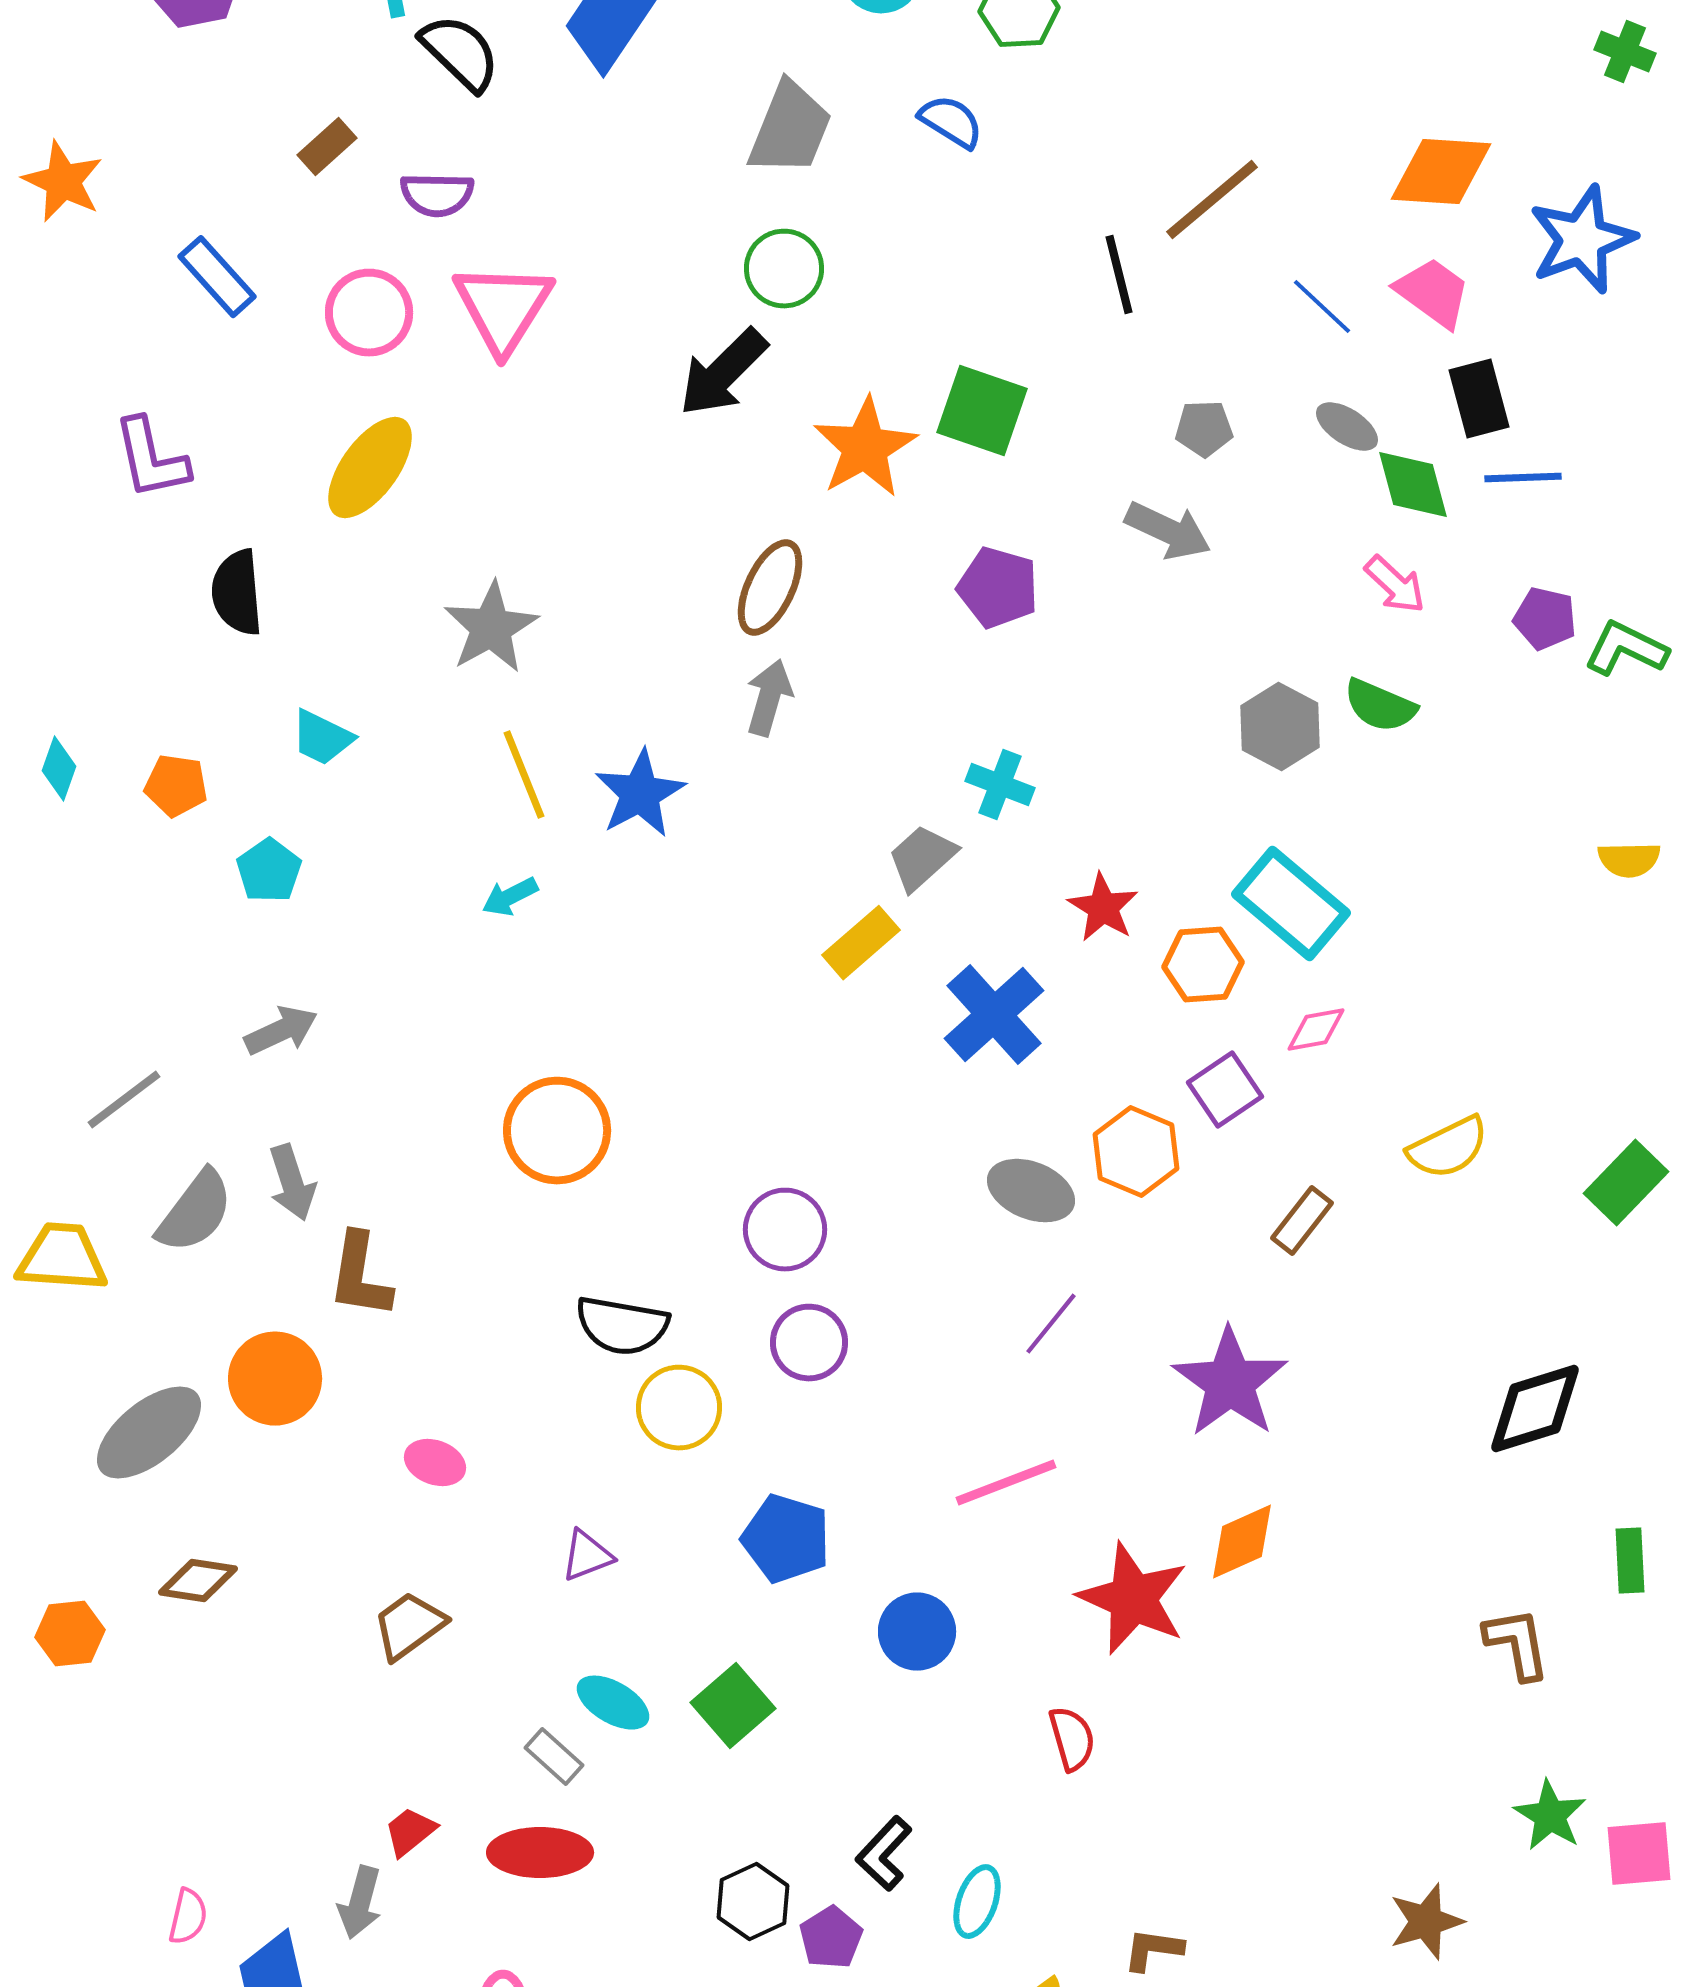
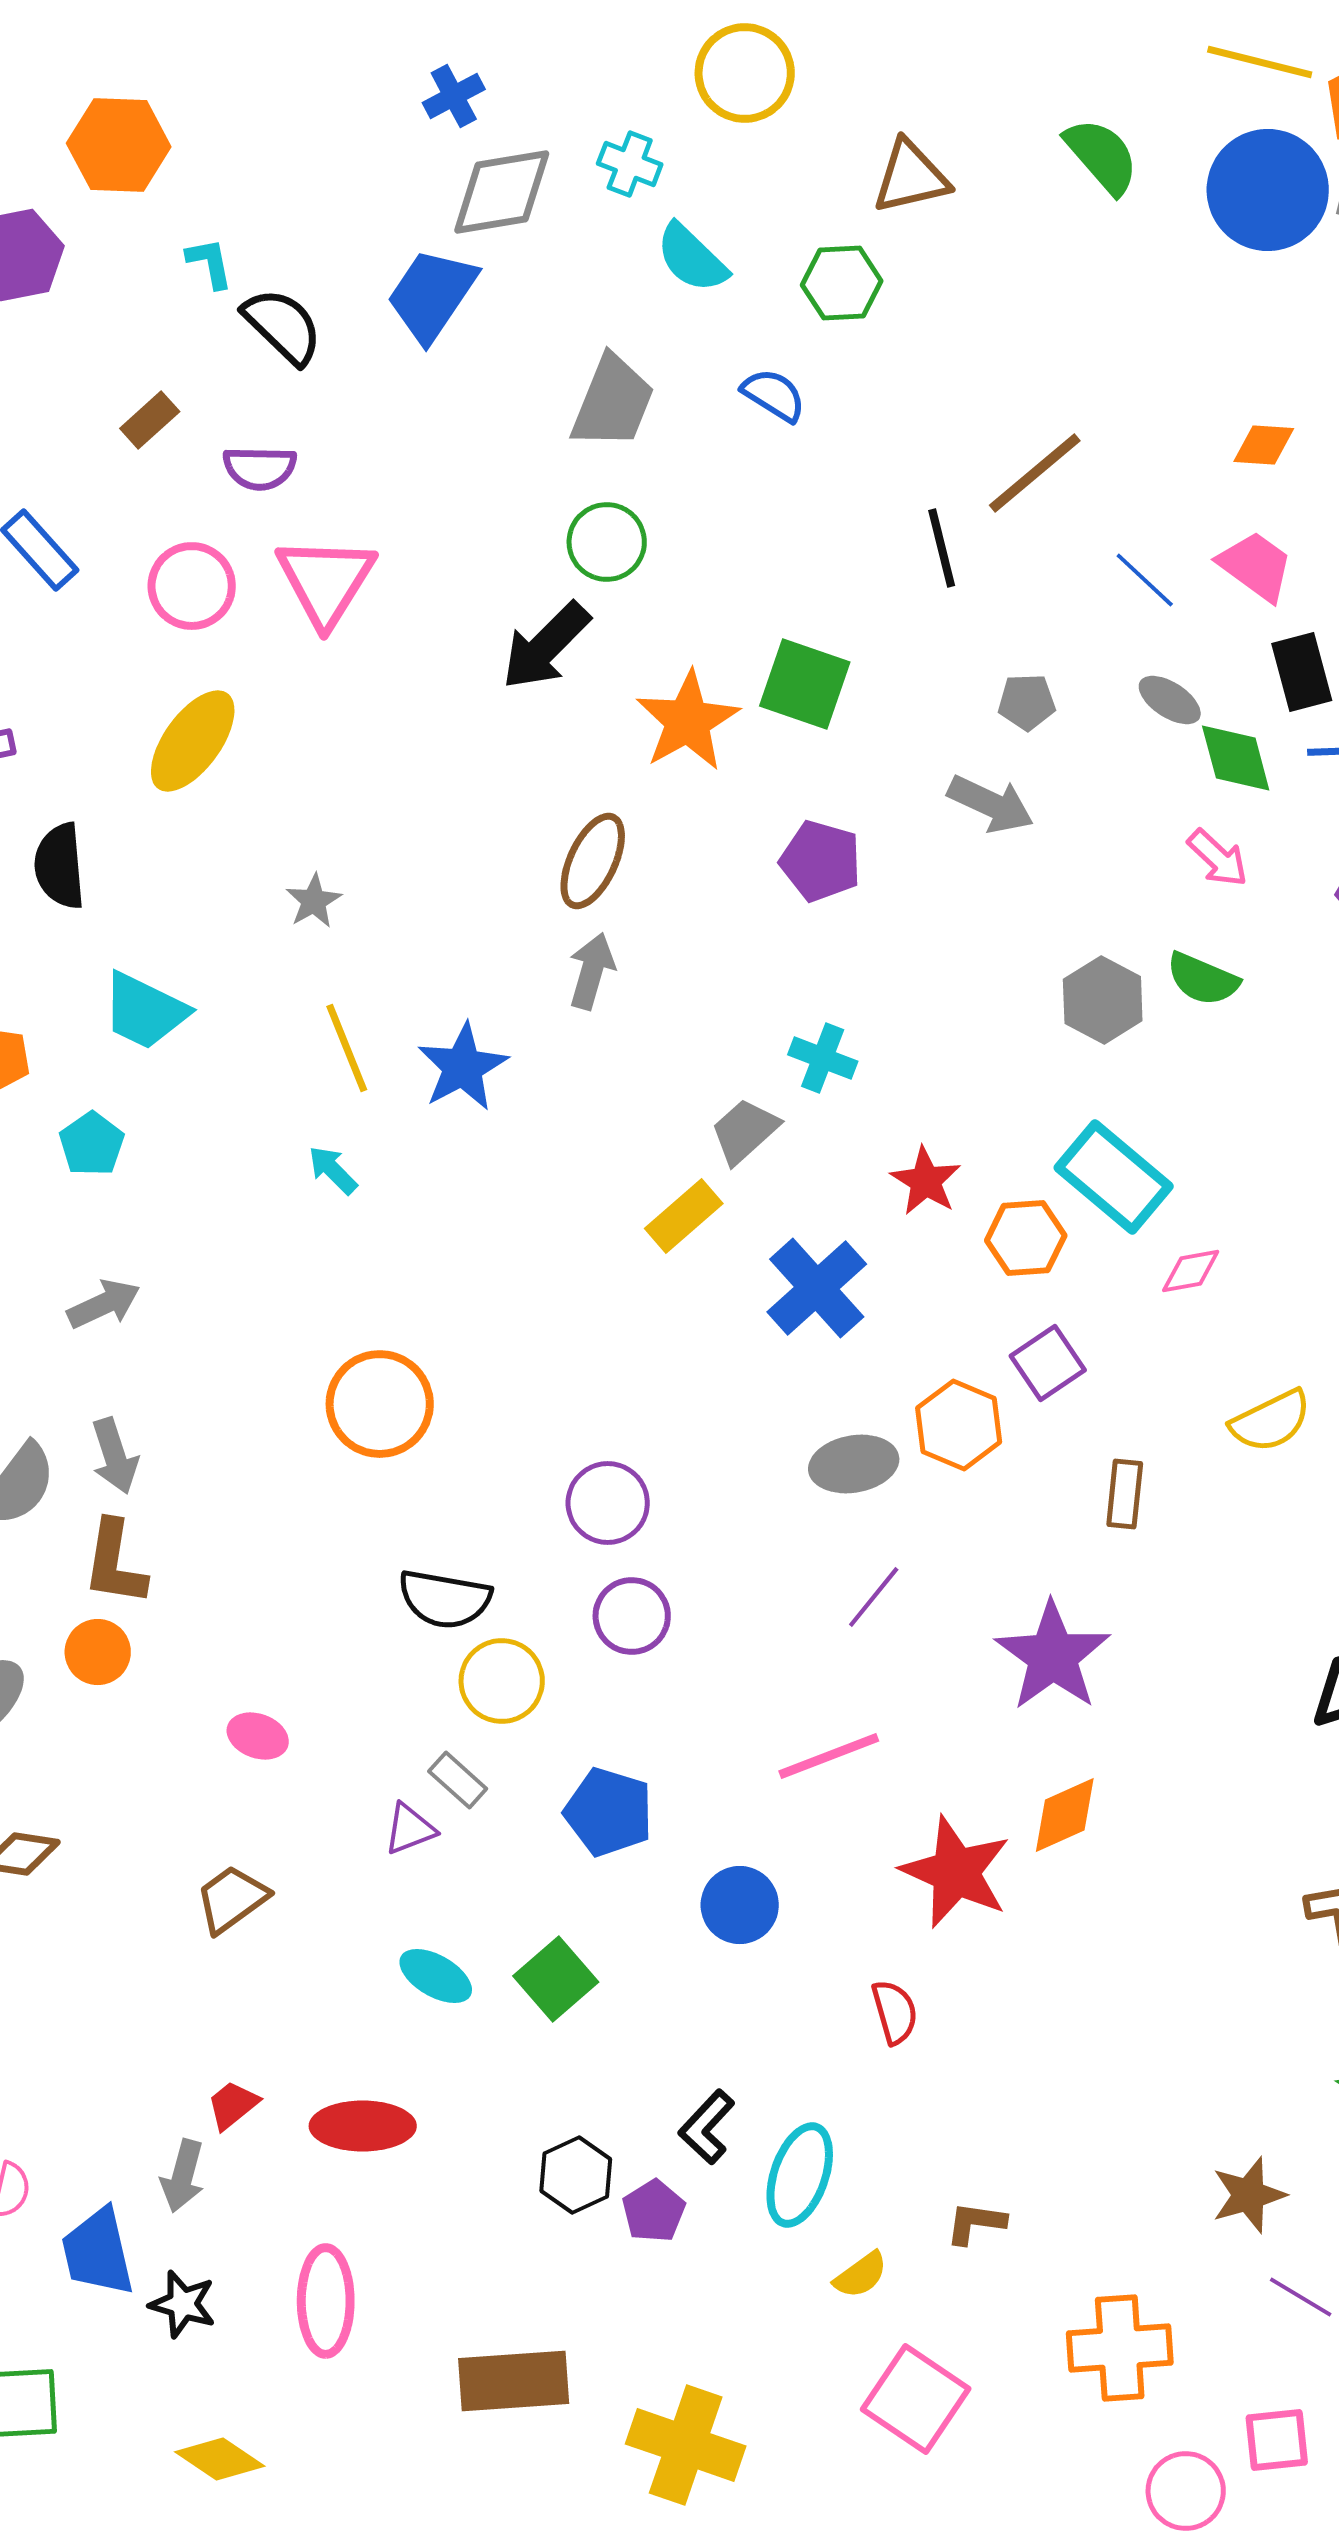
orange diamond: (1441, 172) -> (1264, 445), size x0.6
gray star: (491, 628) -> (314, 901), size x0.6
cyan trapezoid: (322, 738) -> (145, 1011), size x1.4
cyan arrow: (510, 897) -> (333, 1170), turned 72
pink diamond: (1316, 1030) -> (1191, 1271), moved
gray ellipse: (1031, 1191) -> (854, 1464), turned -32
brown rectangle: (1302, 1221) -> (1125, 1494), turned -32
brown L-shape: (360, 1276) -> (115, 1563), moved
orange circle: (275, 1379) -> (98, 1652), size x0.7
gray rectangle: (554, 1757) -> (458, 1780), moved
cyan ellipse: (977, 1902) -> (800, 2175), size x1.4

